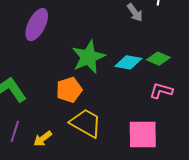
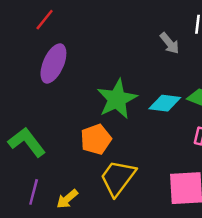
yellow trapezoid: (86, 123) -> (118, 178), turned -80

